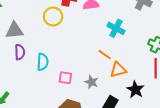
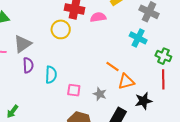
cyan cross: (116, 28) -> (138, 38), moved
gray triangle: (14, 30) -> (23, 44), turned -30
black star: (135, 90) -> (143, 101), turned 30

